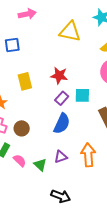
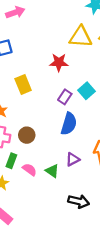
yellow triangle: (70, 32) -> (81, 37), moved
red star: (59, 76) -> (59, 62), moved
cyan square: (82, 95) -> (86, 91), turned -35

